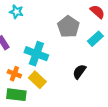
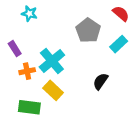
cyan cross: (36, 54) -> (52, 61), turned 30
orange cross: (14, 74) -> (27, 71), moved, turned -32

